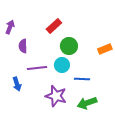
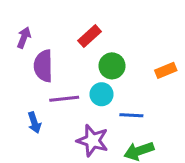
purple semicircle: (23, 46) -> (43, 66), size x1.5

